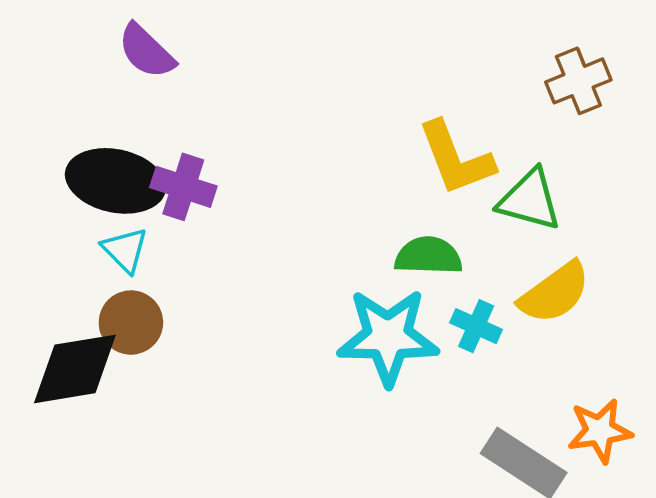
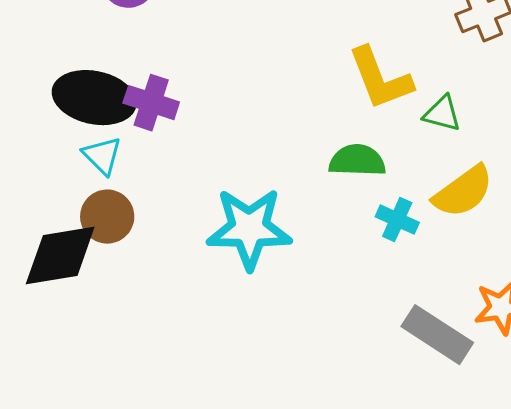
green triangle: (530, 200) -> (442, 114), size x0.7
cyan star: (388, 337) -> (249, 229), moved

